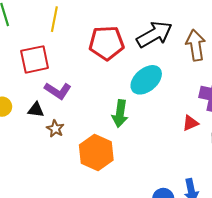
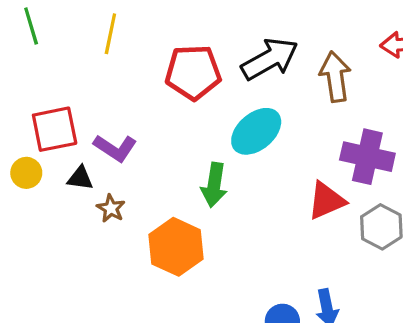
red square: (35, 59) -> (55, 129), moved
red triangle: (190, 123) -> (326, 201), size x1.5

